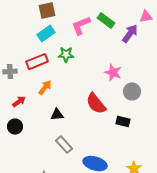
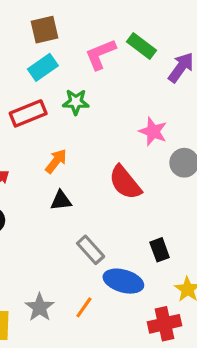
orange arrow: (45, 88) -> (56, 161), moved
black rectangle: (123, 122) -> (160, 250), moved, turned 56
gray rectangle: (64, 145) -> (91, 250), moved

